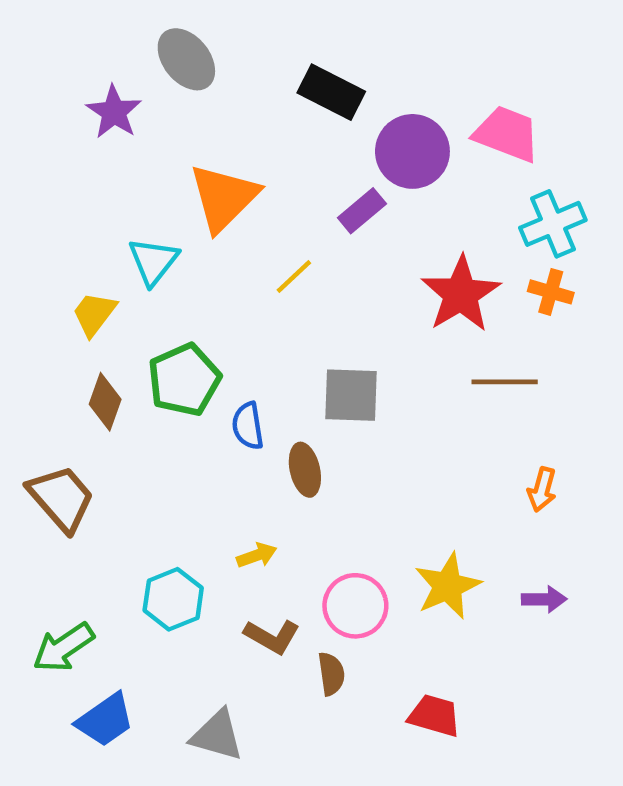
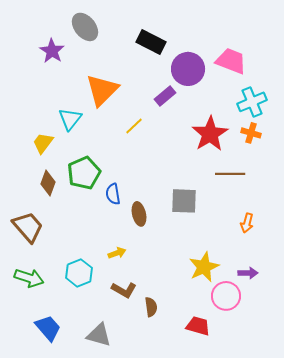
gray square: (351, 395) -> (184, 201), moved
pink circle: (355, 606) -> (226, 296), moved
green arrow: (63, 647) -> (29, 278), moved, turned -128
blue trapezoid: (105, 720) -> (48, 328), turned -96

